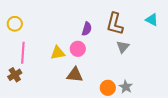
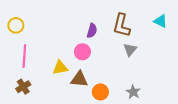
yellow triangle: (58, 53) -> (60, 68), moved
brown cross: (15, 75) -> (23, 87), moved
orange circle: (108, 88) -> (100, 92), moved

